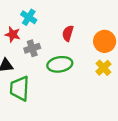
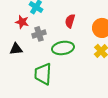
green trapezoid: (20, 88) -> (43, 74), moved

